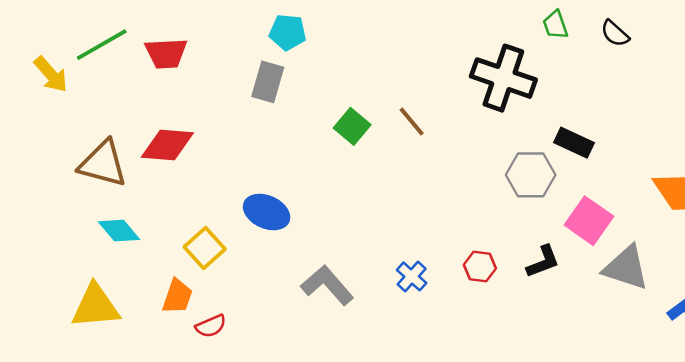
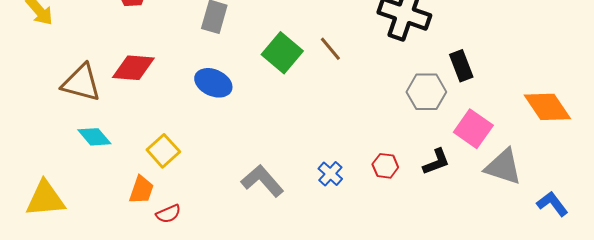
green square: (352, 126) -> (282, 53), size x1.4
black rectangle: (574, 143) -> (461, 66), turned 44
blue ellipse: (267, 212) -> (213, 83), moved
yellow triangle: (95, 306) -> (45, 199), moved

